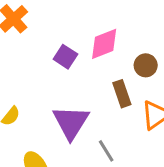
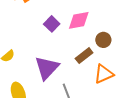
brown rectangle: (122, 94) -> (84, 56), turned 60

